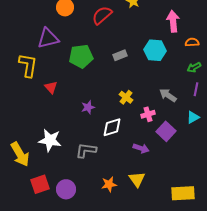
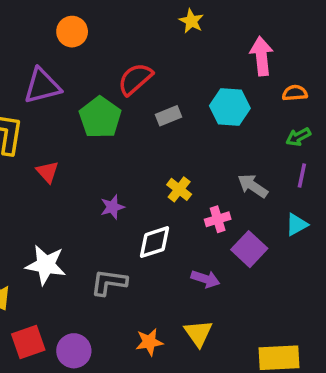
red semicircle: (102, 15) -> (135, 79), moved
green pentagon: (81, 56) -> (100, 118), turned -30

